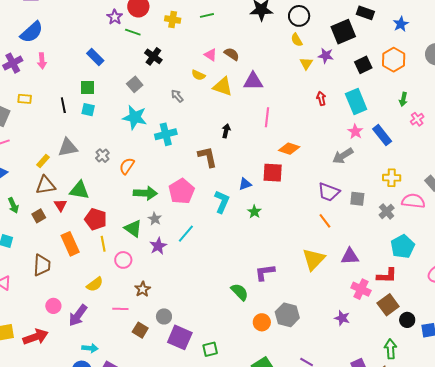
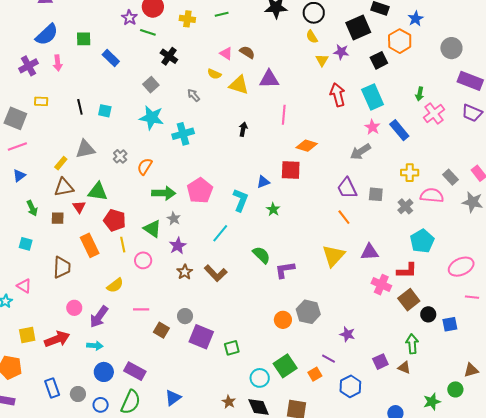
orange hexagon: (394, 60) -> (400, 41), moved
green square: (87, 88) -> (84, 39), moved
red arrow: (321, 98) -> (338, 95), size x1.6
pink cross: (417, 119) -> (434, 113), size x1.5
brown L-shape: (208, 157) -> (216, 273), moved, turned 150
purple trapezoid: (329, 192) -> (347, 188), turned 45
brown square: (39, 216) -> (58, 218), turned 32
cyan line: (186, 234) -> (220, 233), moved
brown star: (143, 289) -> (185, 272), moved
green semicircle: (240, 292) -> (261, 255), moved
purple star: (342, 318) -> (347, 334), moved
cyan arrow: (90, 348) -> (95, 346), moved

